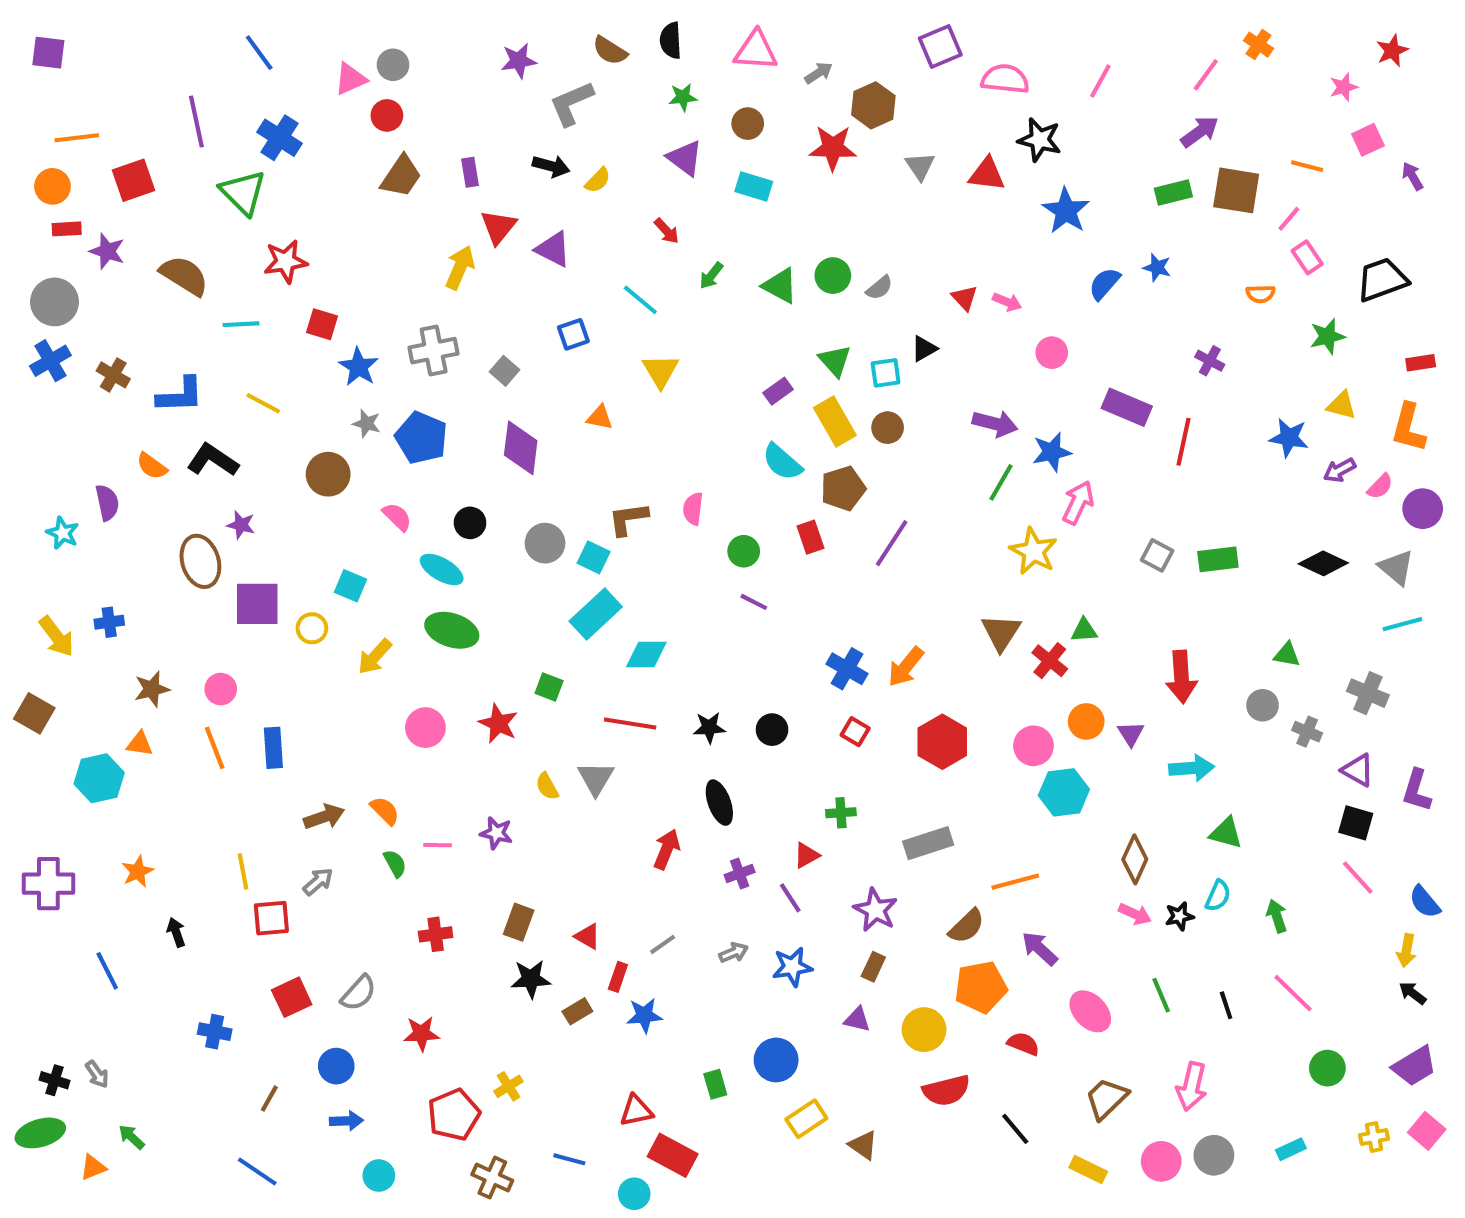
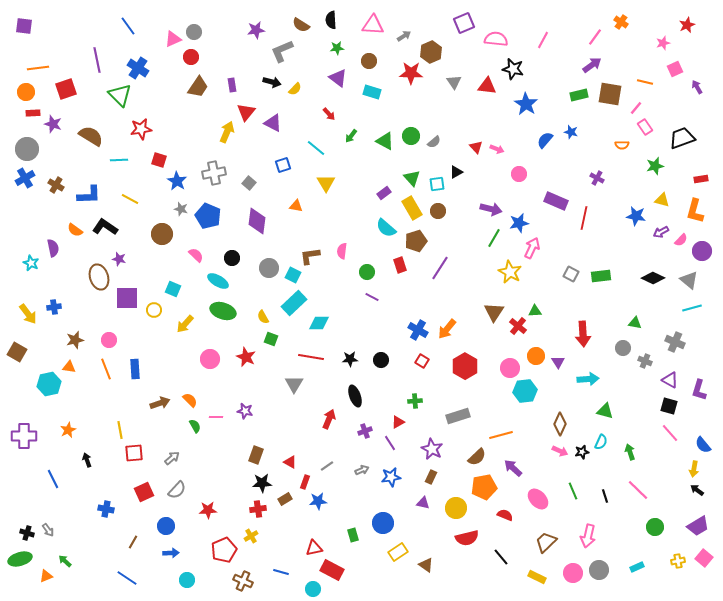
yellow semicircle: (547, 786) -> (263, 317), moved
gray arrow: (318, 882) -> (172, 458), moved
red cross: (436, 934) -> (258, 509), moved

